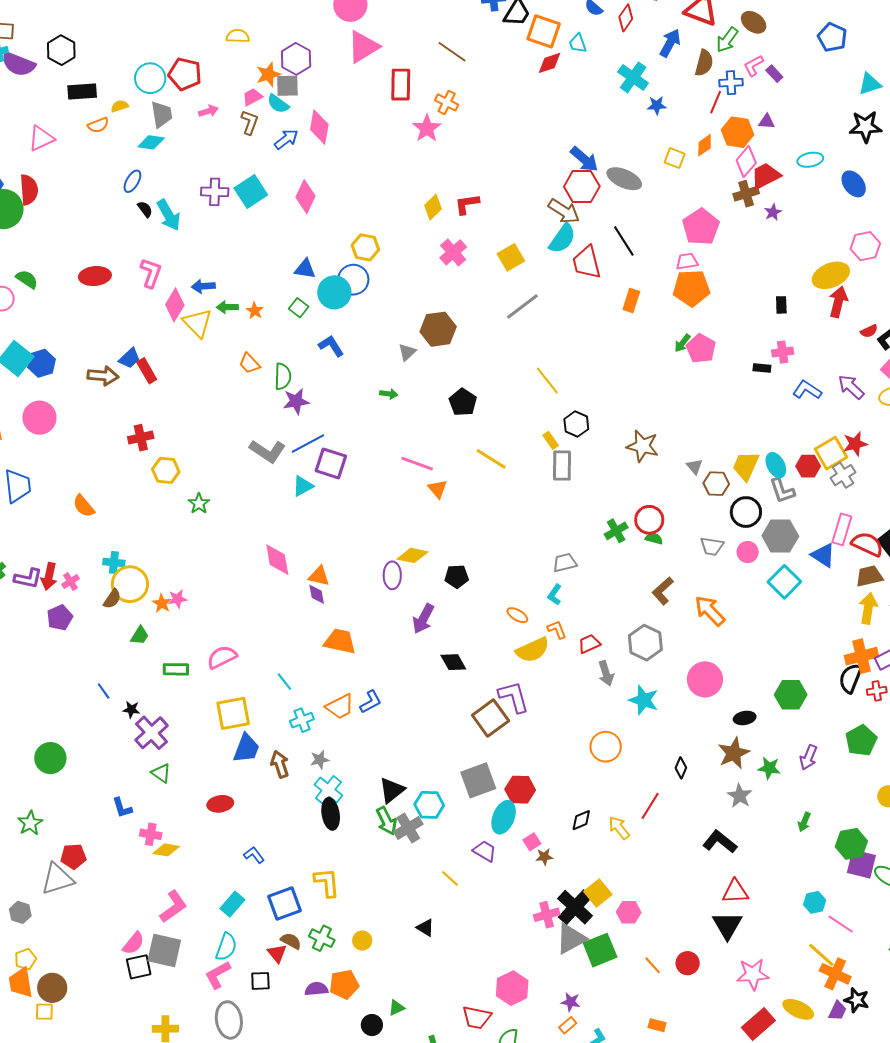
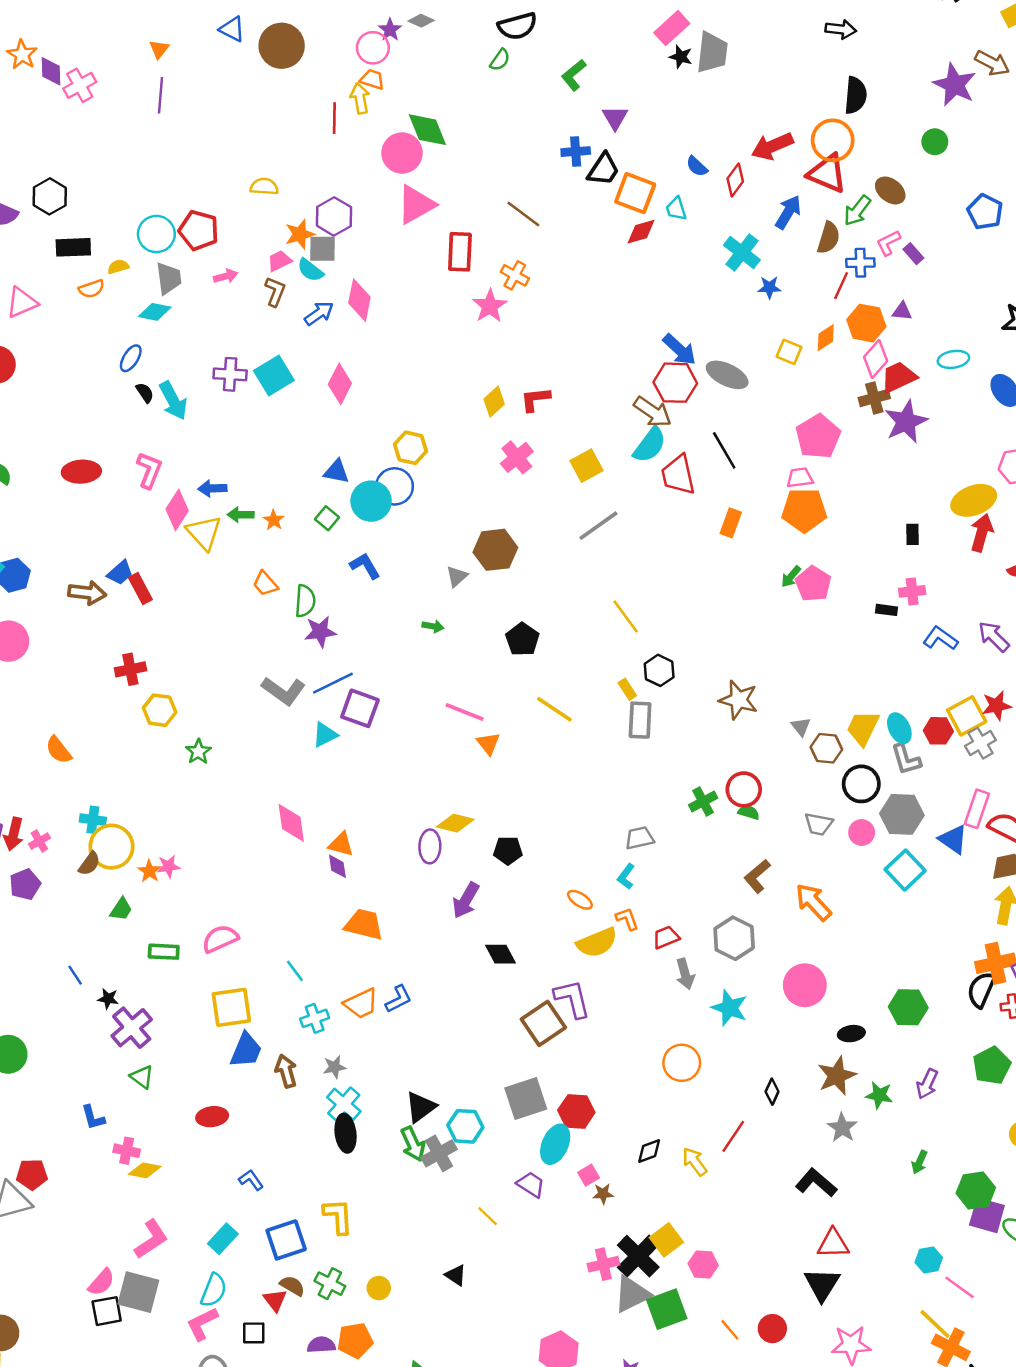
purple star: (773, 212) -> (906, 422), size x2.0

